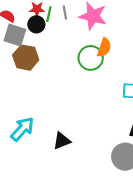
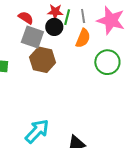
orange semicircle: (104, 48) -> (83, 38), moved

